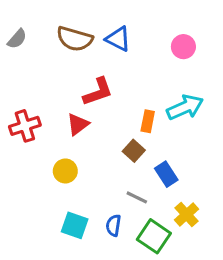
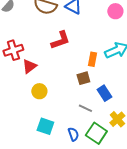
red triangle: (78, 124) -> (29, 66), moved
red cross: (25, 126) -> (13, 50), moved
brown square: (134, 151) -> (83, 78), turned 32
blue semicircle: (113, 225) -> (73, 134), moved, turned 152

